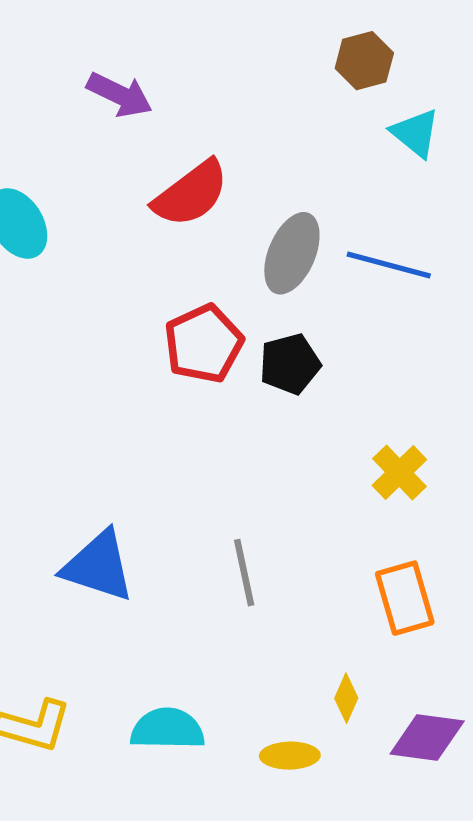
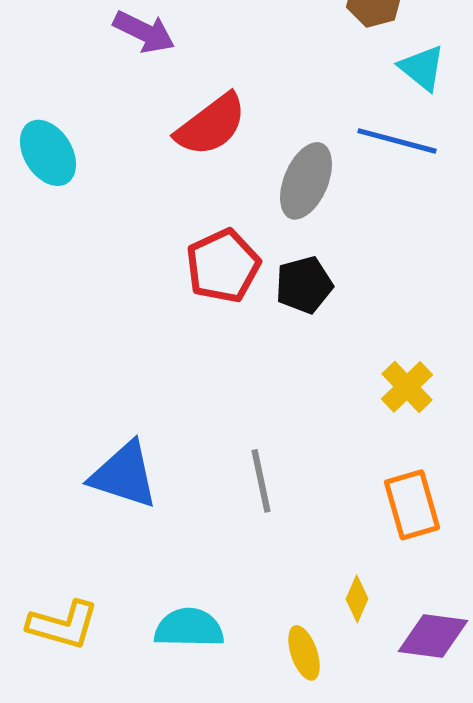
blue line: (389, 265) -> (397, 141), moved
yellow ellipse: (290, 756) -> (304, 653), turned 72

